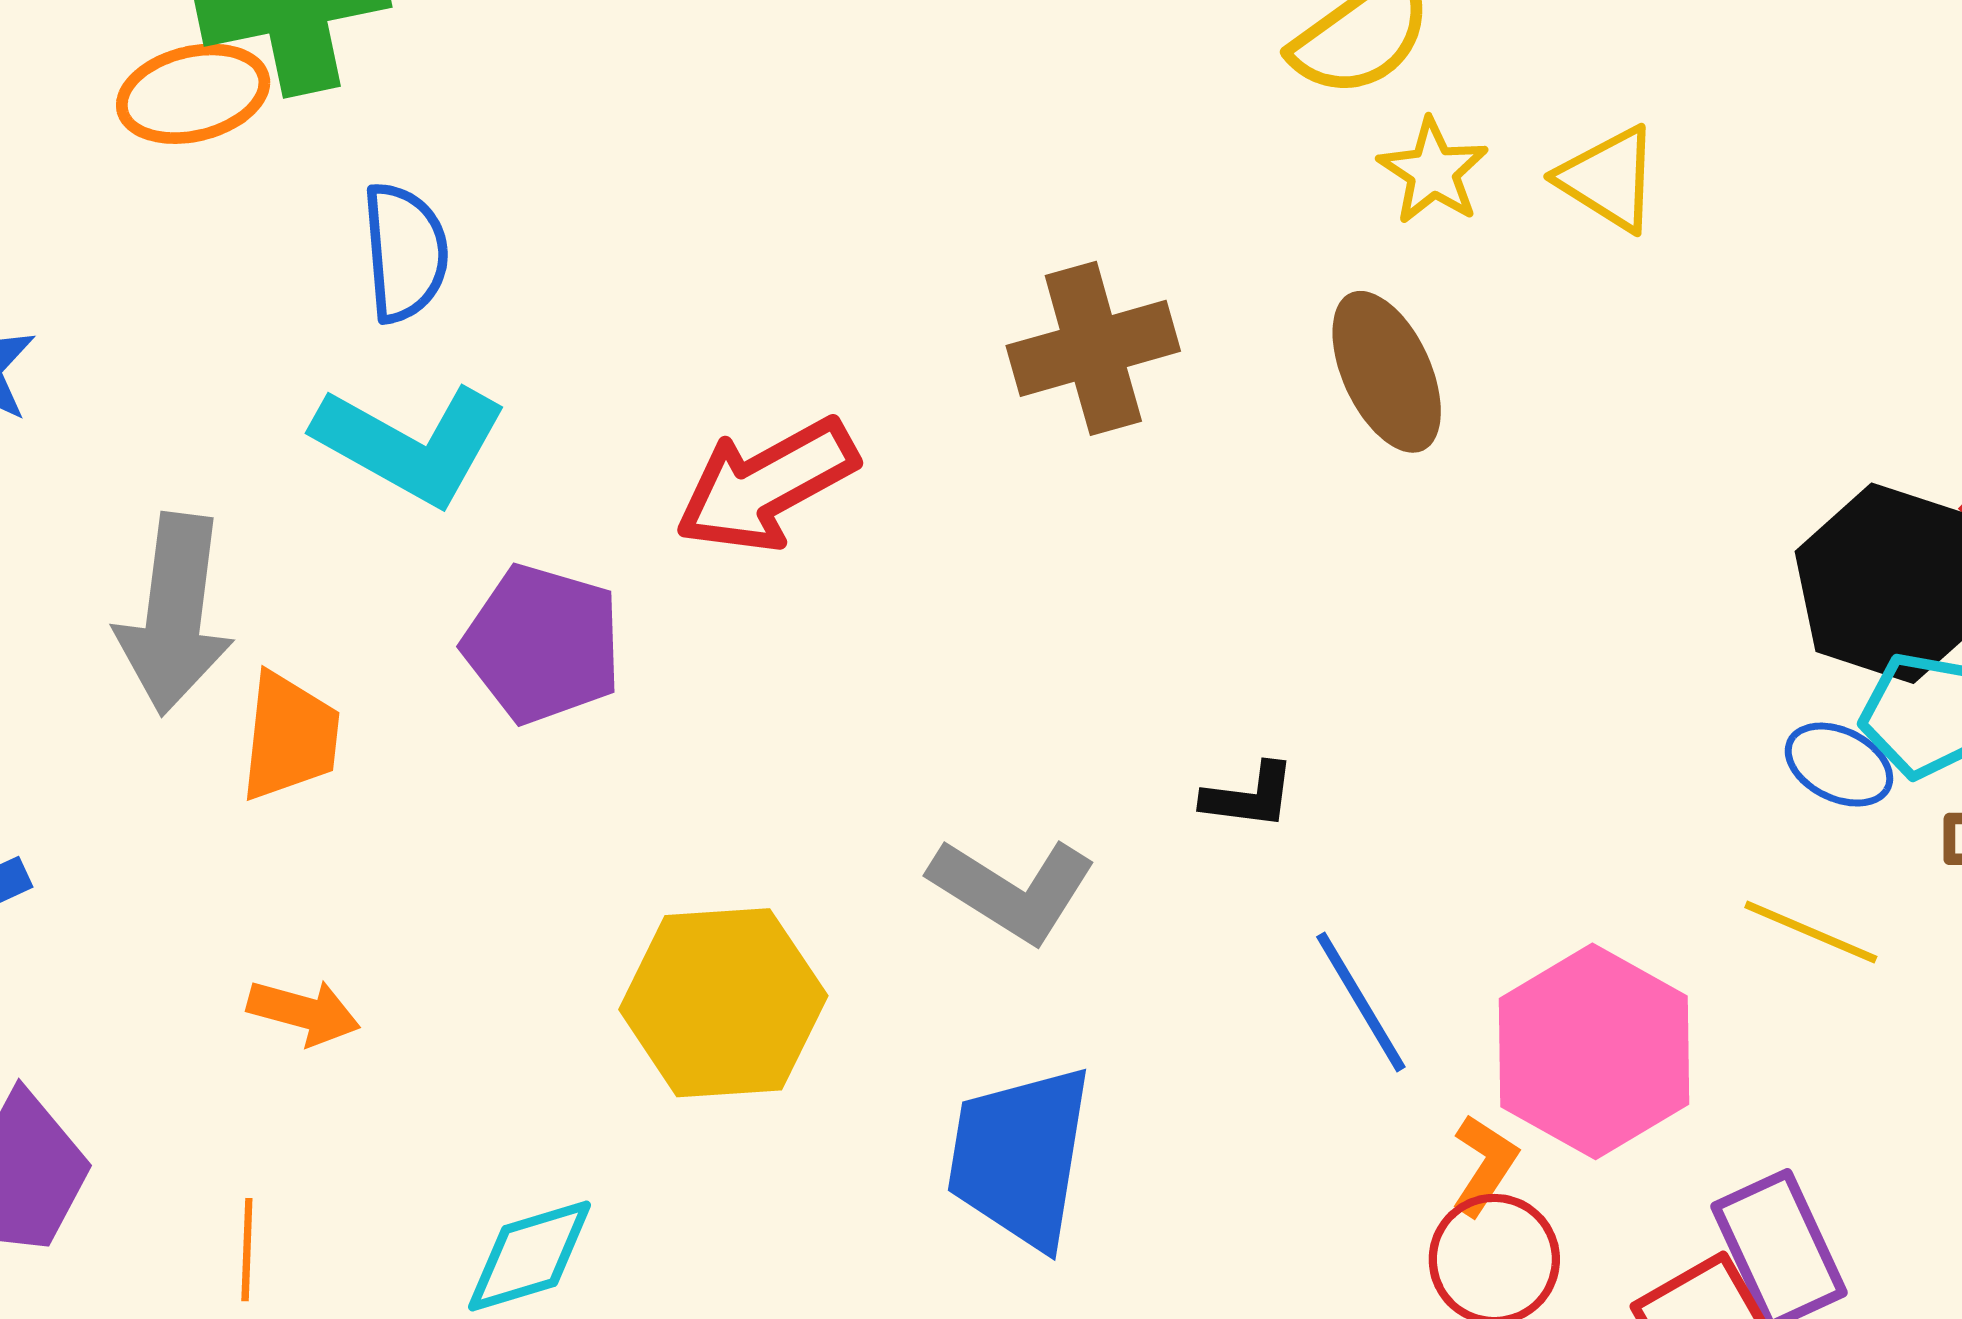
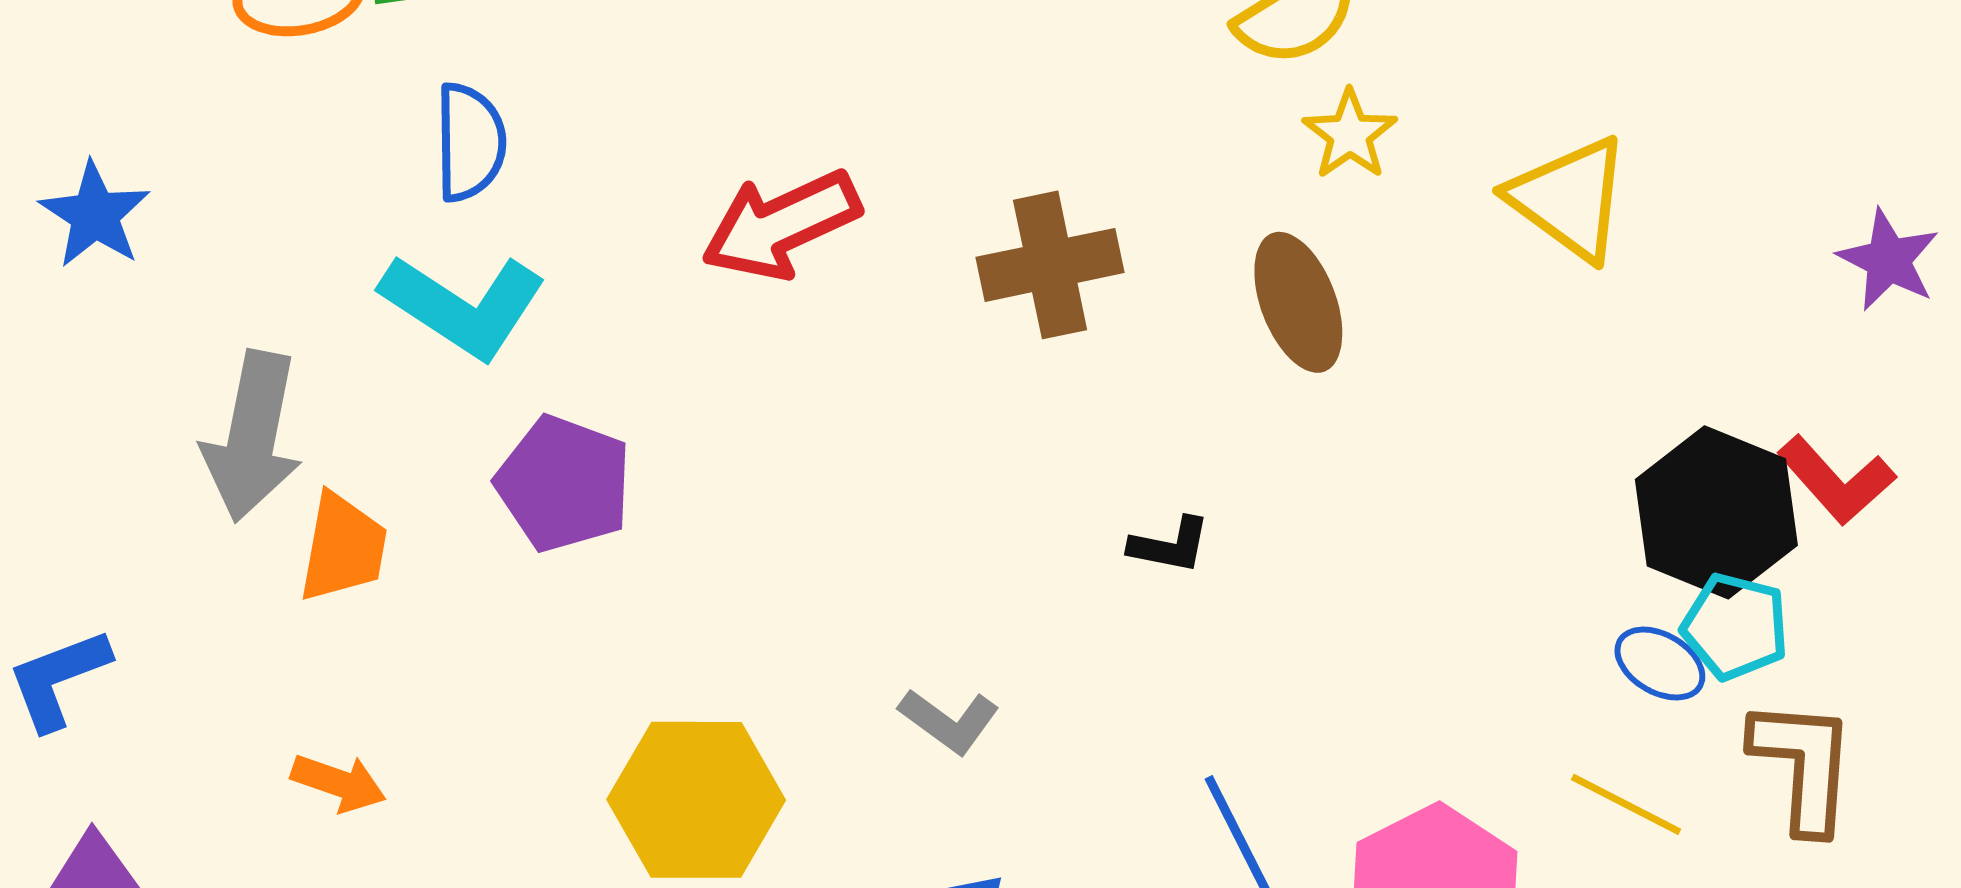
yellow triangle: (1609, 179) -> (1569, 198), moved, size x1.4
red arrow: (766, 485) -> (781, 225), moved
black L-shape: (1249, 796) -> (1170, 545), moved
gray L-shape: (1013, 890) -> (949, 721), size x0.7

